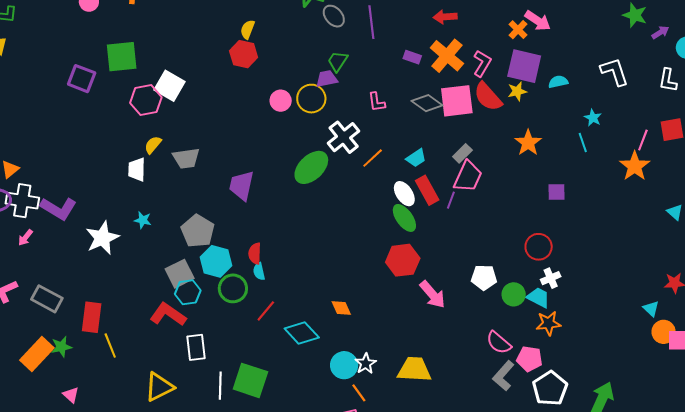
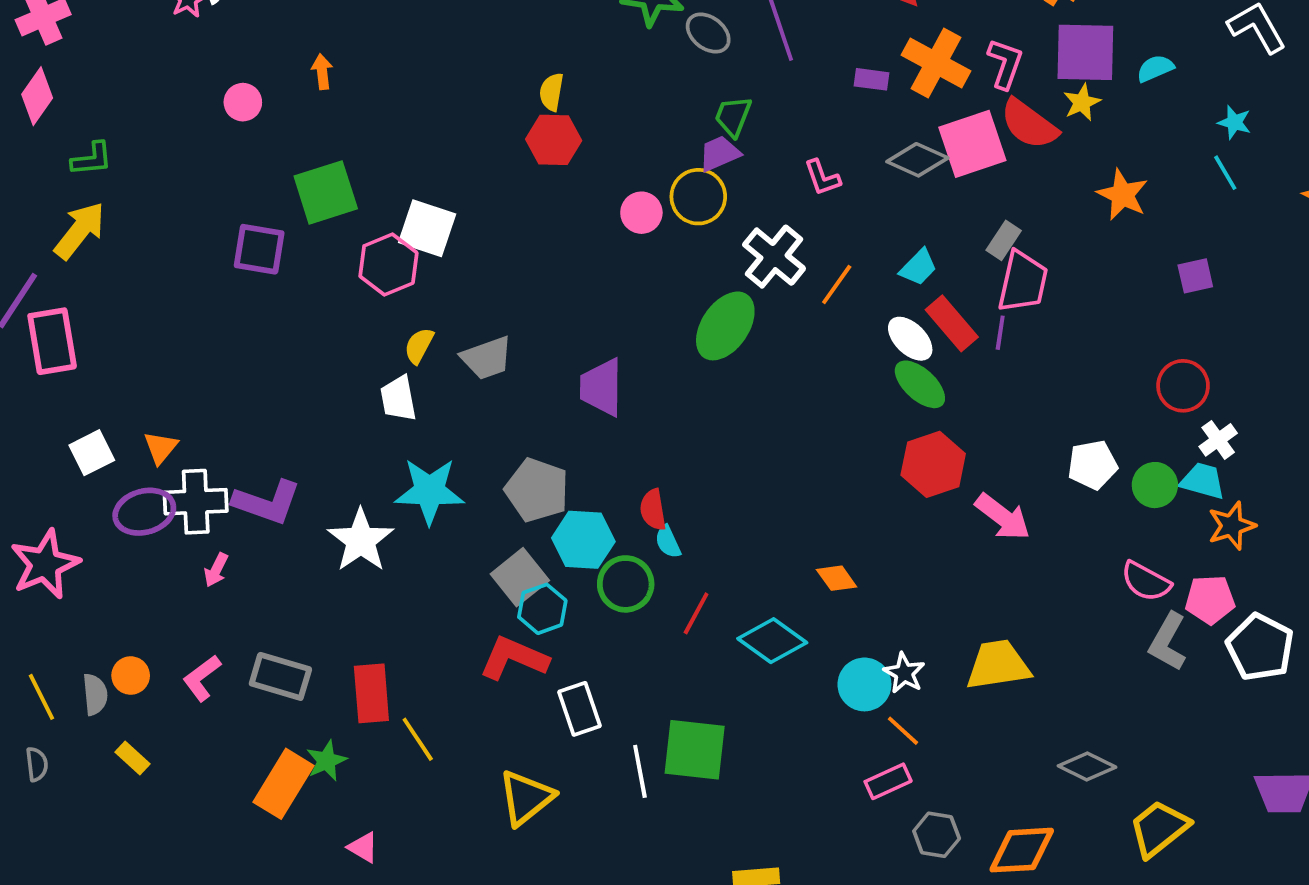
cyan star: (143, 220) -> (429, 491), size x2.0

